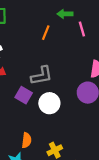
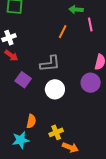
orange line: (46, 33) -> (63, 32), moved
purple square: (24, 95) -> (23, 80), moved

